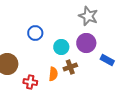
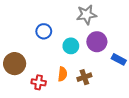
gray star: (88, 16) -> (86, 15), moved, turned -30
brown cross: (70, 67) -> (84, 77), moved

